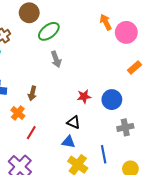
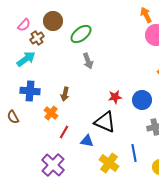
brown circle: (29, 13) -> (53, 21), moved
orange arrow: (106, 22) -> (146, 15), moved
black triangle: (74, 122) -> (105, 122), size x1.6
blue triangle: (68, 142) -> (87, 141), moved

